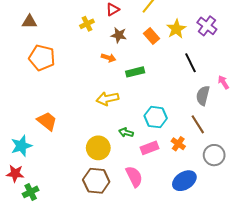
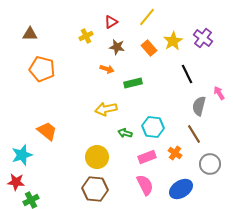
green arrow: (126, 132) -> (125, 133), moved
pink semicircle: (134, 177) -> (145, 185), moved

